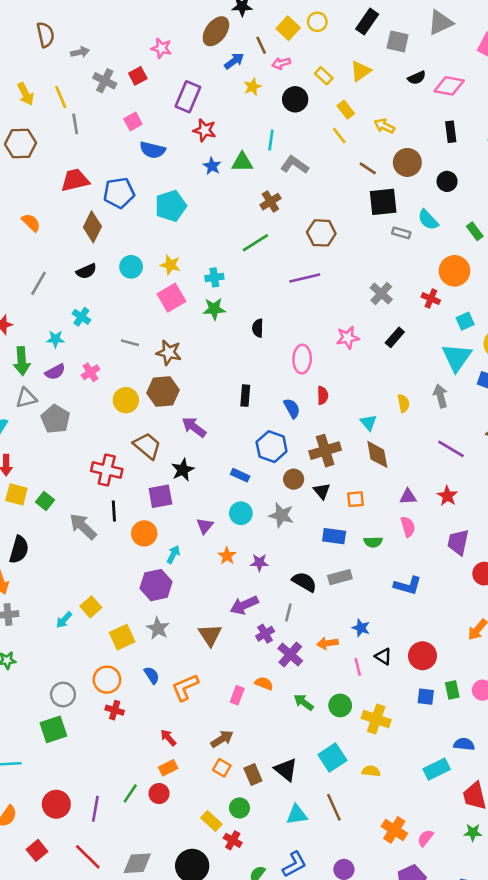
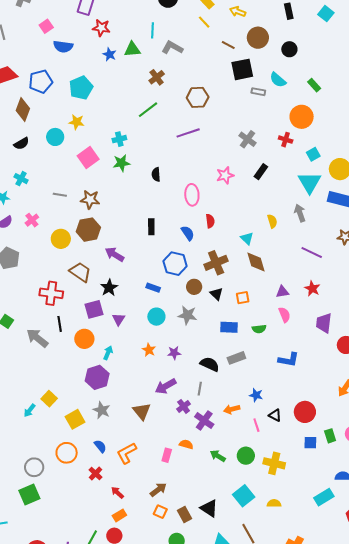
yellow star: (170, 265) -> (77, 122), moved
purple triangle: (205, 526) -> (119, 319), moved
red cross: (115, 710) -> (95, 473), moved, turned 32

